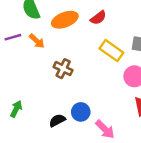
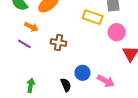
purple line: (13, 37) -> (24, 44), moved, turned 64
black semicircle: (57, 120) -> (66, 85), turned 112

